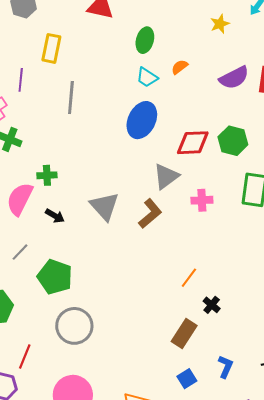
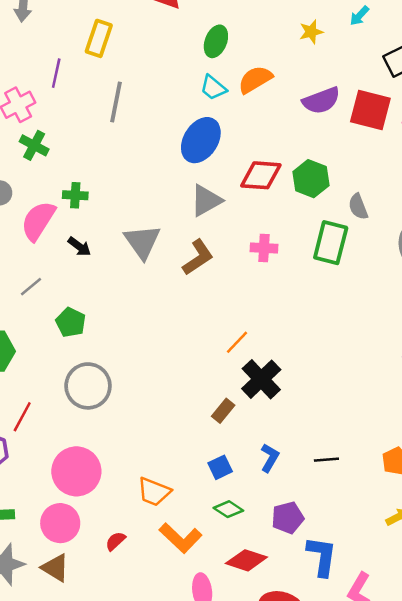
orange semicircle: (180, 67) -> (255, 79), size x1.6
gray triangle: (166, 176) -> (206, 200), moved
green pentagon: (55, 277) -> (71, 322), size x0.7
black cross: (212, 305) -> (261, 379), size x1.8
brown rectangle: (184, 333) -> (223, 411), size x0.7

